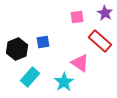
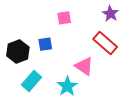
pink square: (77, 17) -> (64, 18), moved

